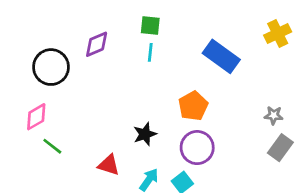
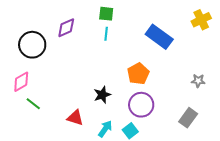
gray rectangle: (280, 148) -> (188, 118), moved

